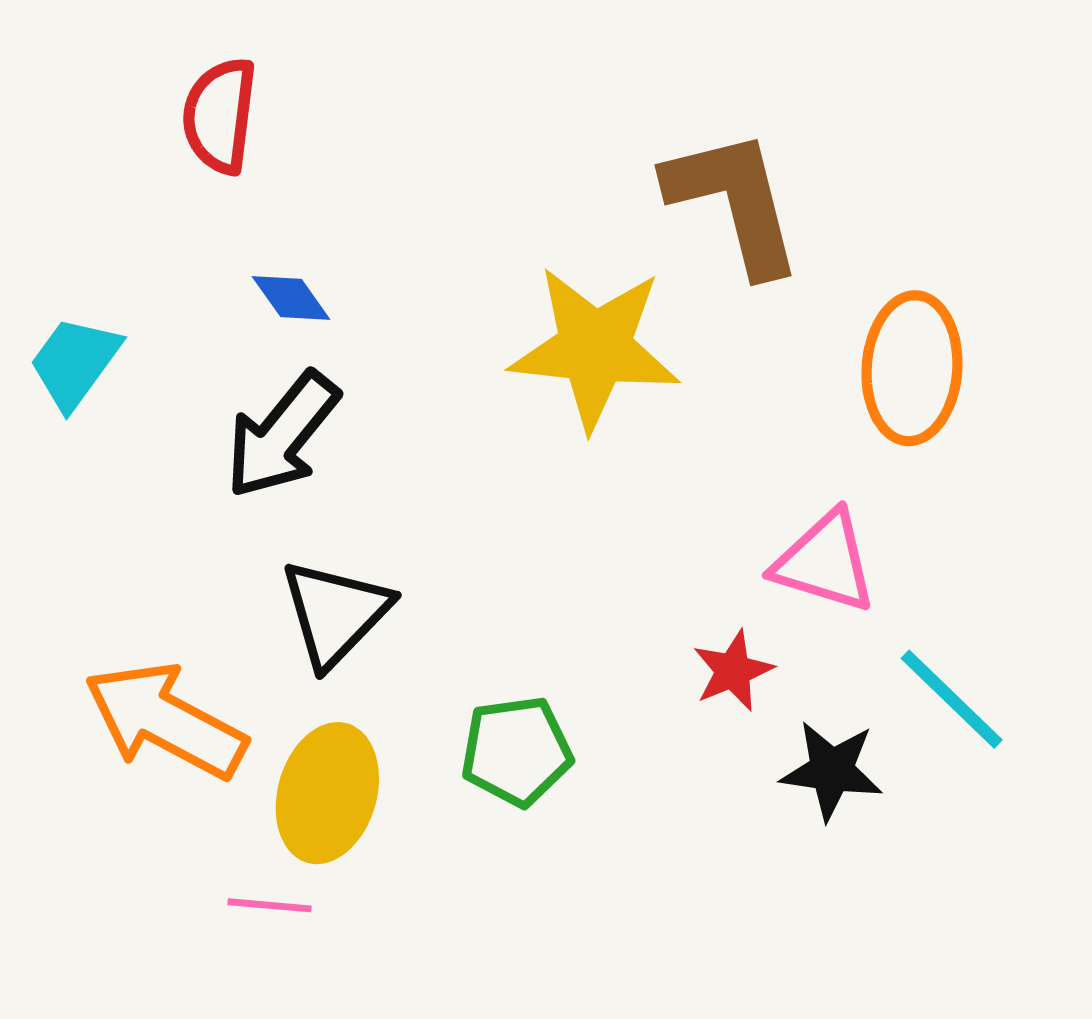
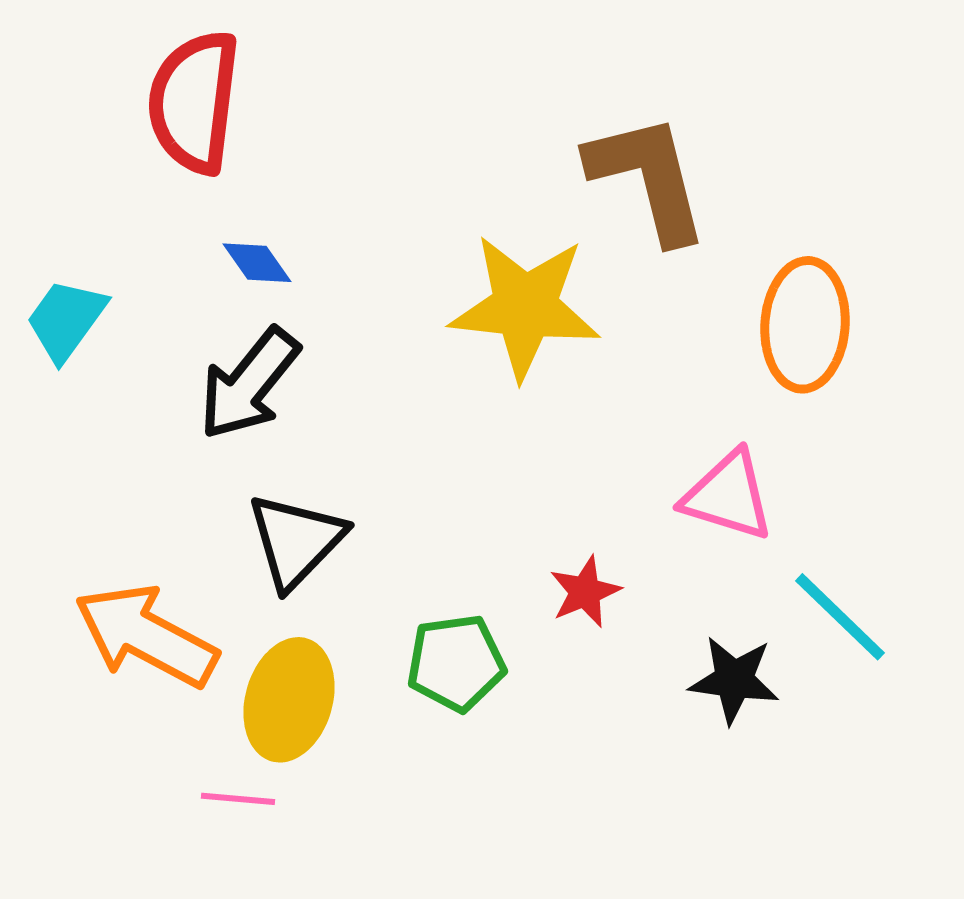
red semicircle: (220, 116) -> (194, 102), size x1.4
red star: (733, 671) -> (585, 592), moved

